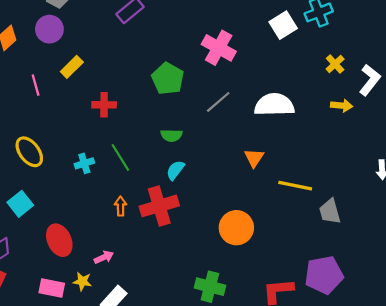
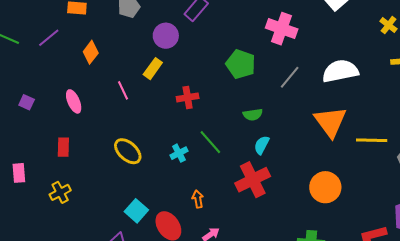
purple circle: (49, 29) -> (166, 36), moved
orange triangle: (254, 158) -> (330, 122), size x1.8
cyan square: (20, 204) -> (136, 211), moved
orange arrow: (121, 206) -> (198, 199), moved

